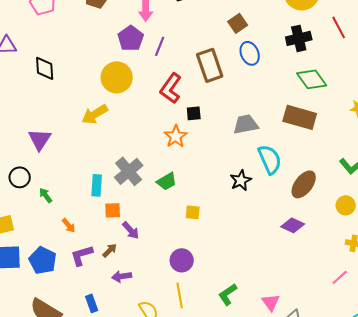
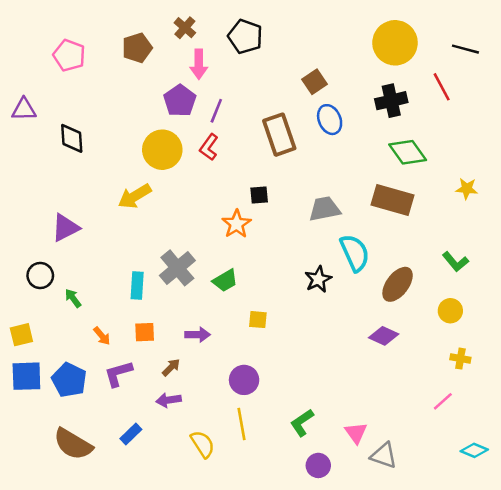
red L-shape: (171, 88) -> (209, 147), moved, size x0.7
purple triangle: (40, 139) -> (65, 228), turned 30
orange square: (113, 210) -> (145, 332), moved
purple arrow: (131, 230) -> (198, 335), moved, turned -48
brown arrow: (110, 250) -> (171, 367), moved
blue rectangle: (92, 303) -> (131, 434), turned 66

